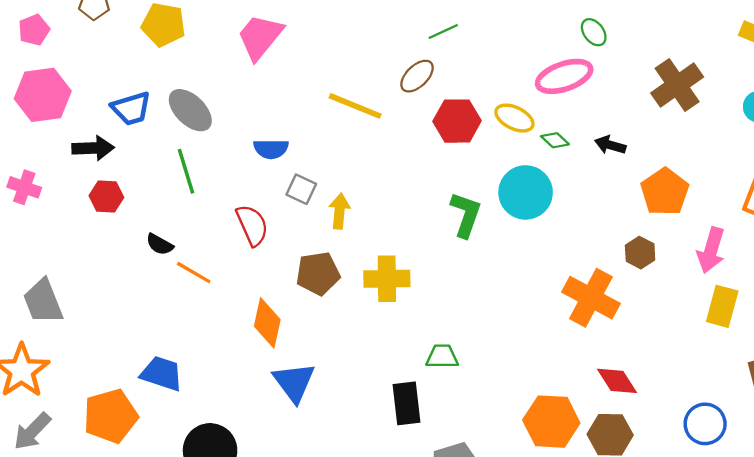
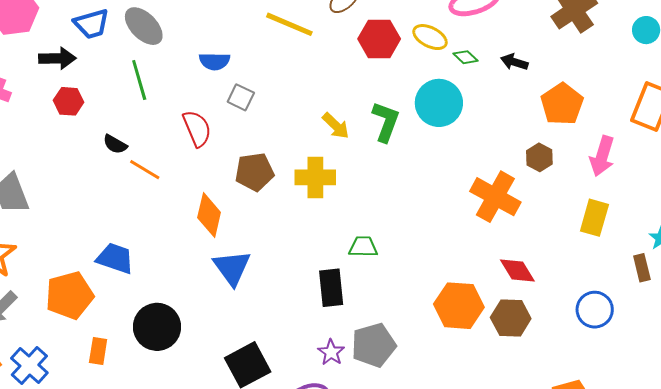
yellow arrow: (340, 211) -> (336, 126), moved, turned 128
yellow rectangle: (722, 306) -> (594, 218), moved

